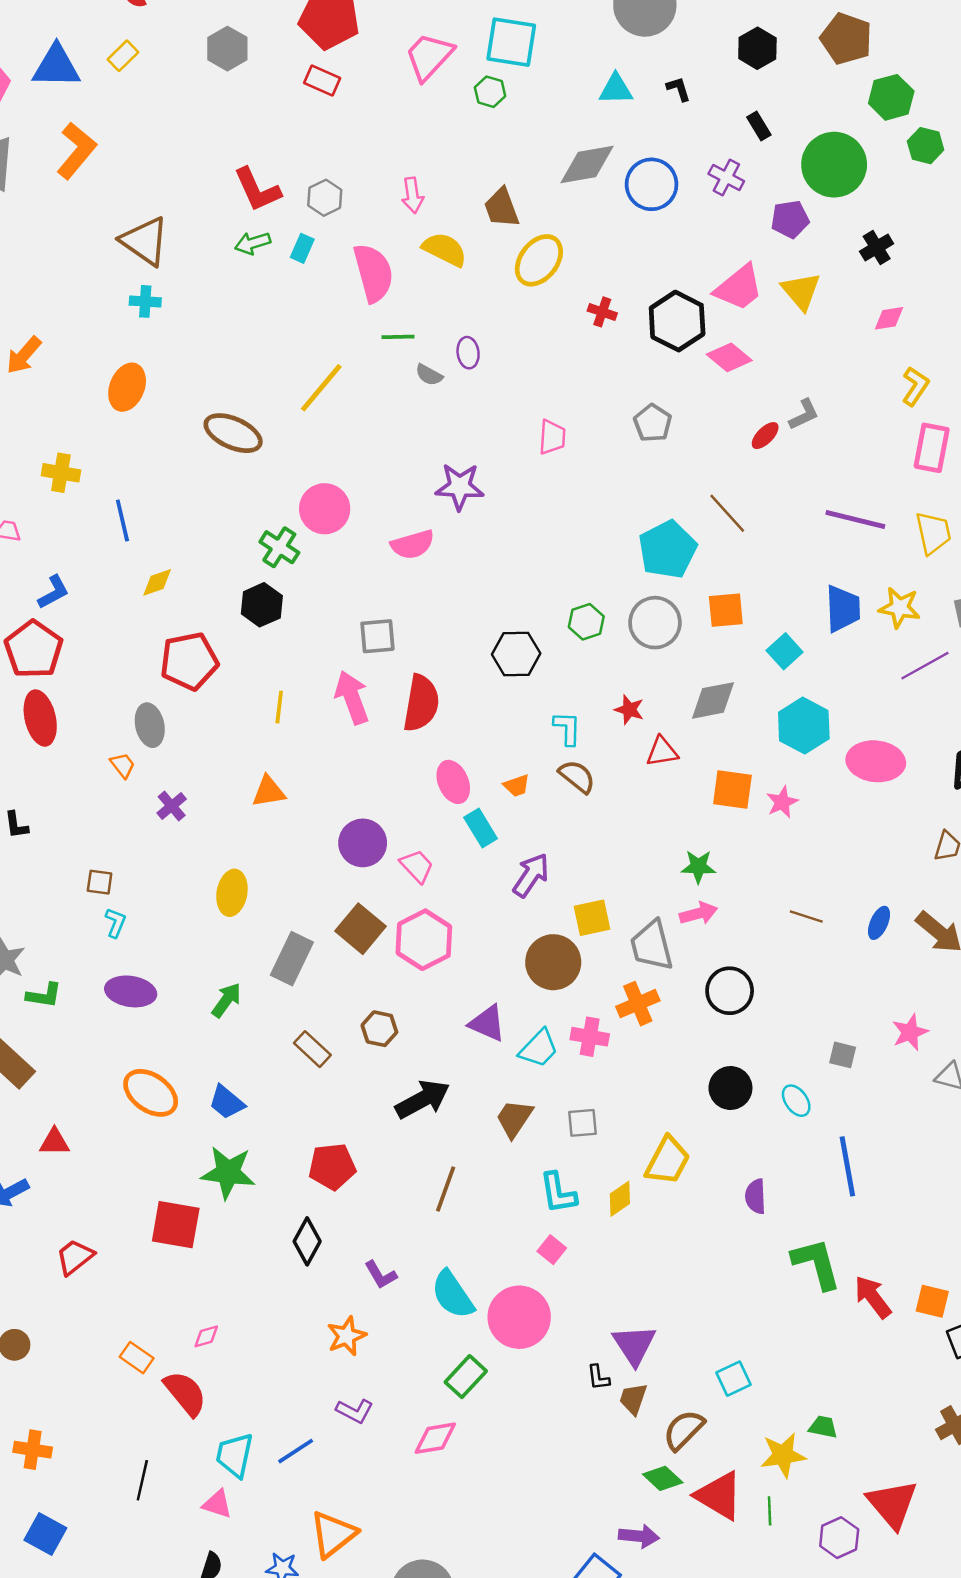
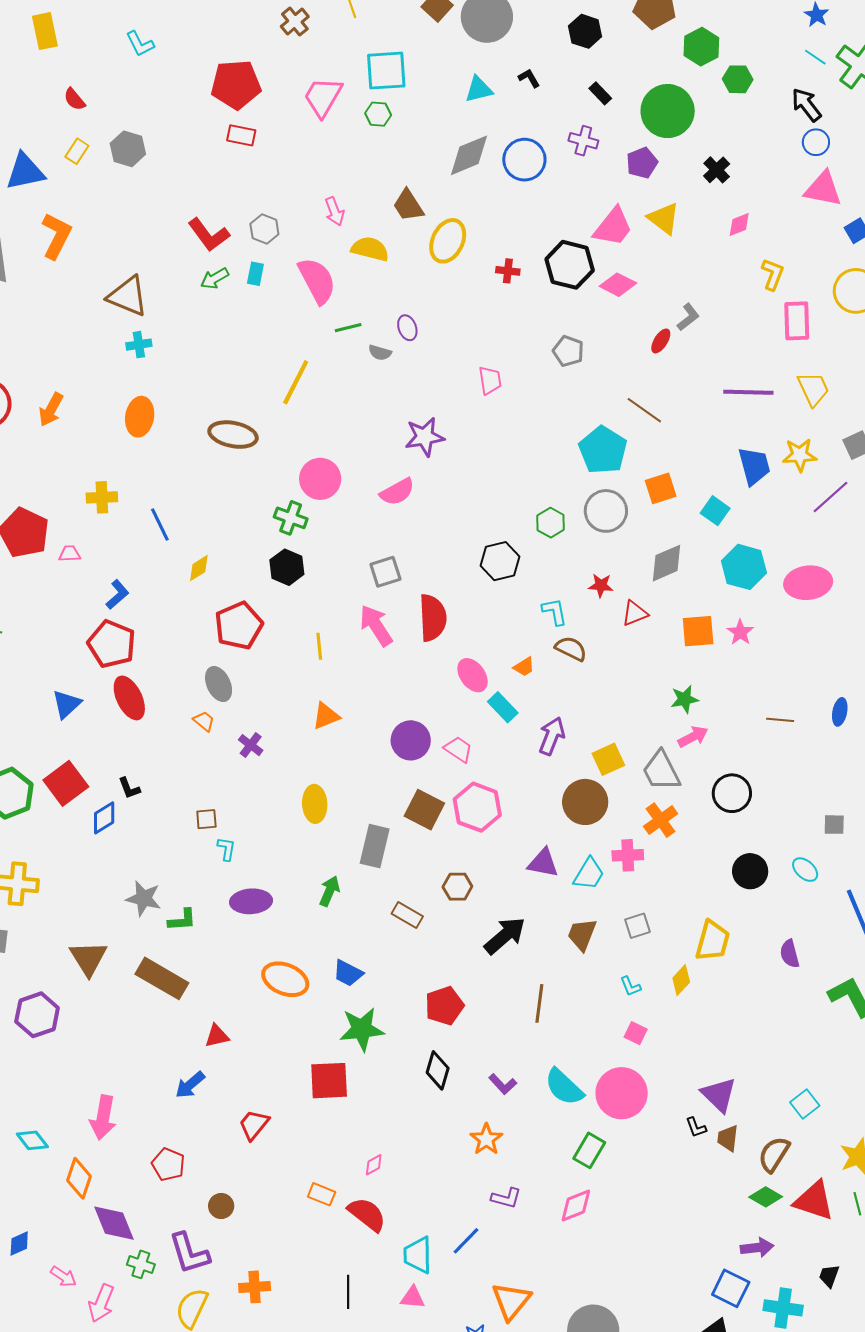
gray hexagon: (227, 49) -> (128, 149), moved
cyan L-shape: (558, 1193) -> (630, 986), size x0.6

